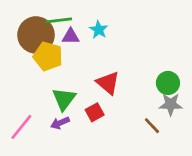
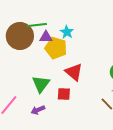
yellow pentagon: (48, 56) -> (56, 48), moved
red square: (95, 112) -> (64, 94), turned 32
purple arrow: (60, 123) -> (38, 110), moved

